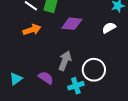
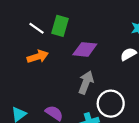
gray arrow: (65, 61) -> (86, 82), moved

